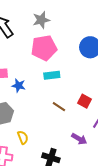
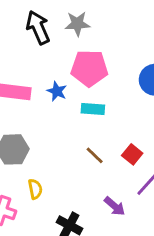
gray star: (41, 20) -> (77, 24), moved
blue star: (19, 86) -> (57, 91), moved

